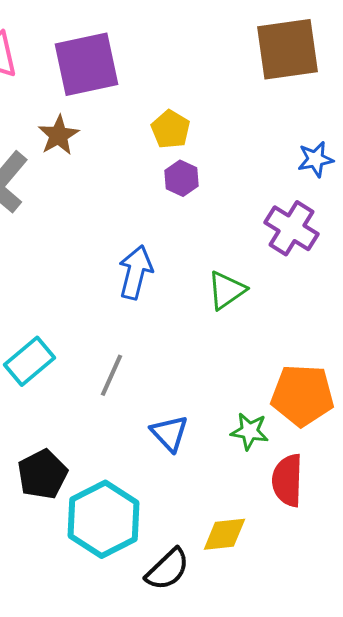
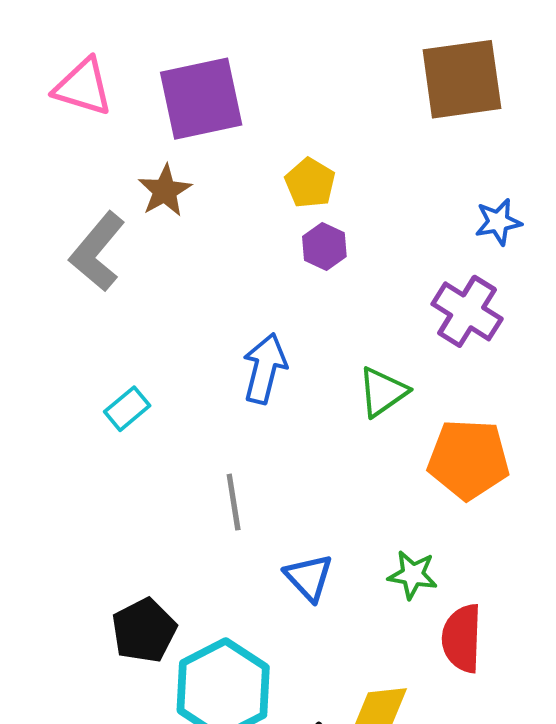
cyan rectangle: (29, 361) -> (127, 409), moved, size x0.7
gray line: (111, 375) -> (234, 502), turned -33
orange pentagon: (302, 395) -> (468, 459), moved

